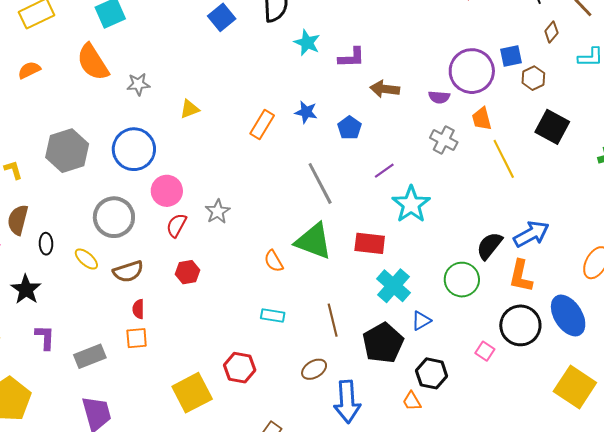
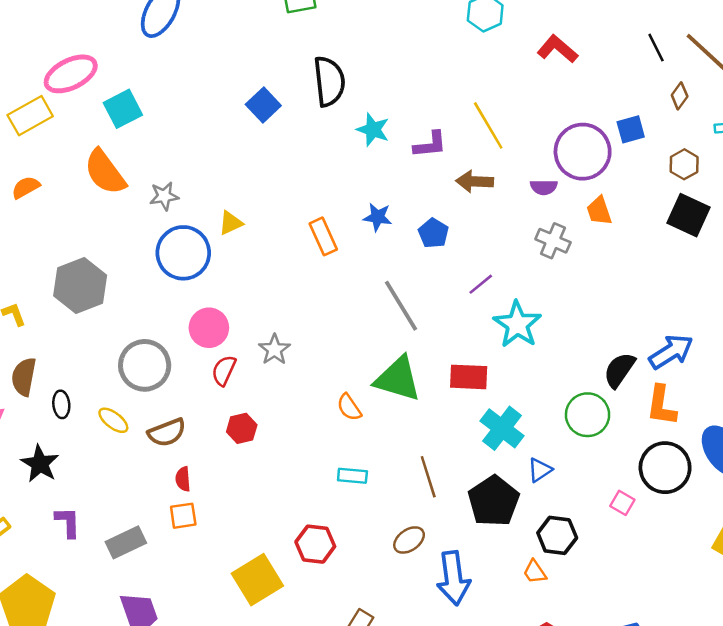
brown hexagon: (533, 78) -> (684, 164), moved
orange rectangle: (262, 125) -> (323, 236), turned -52
blue circle: (134, 149) -> (183, 253), moved
yellow line: (504, 159) -> (488, 125), moved

